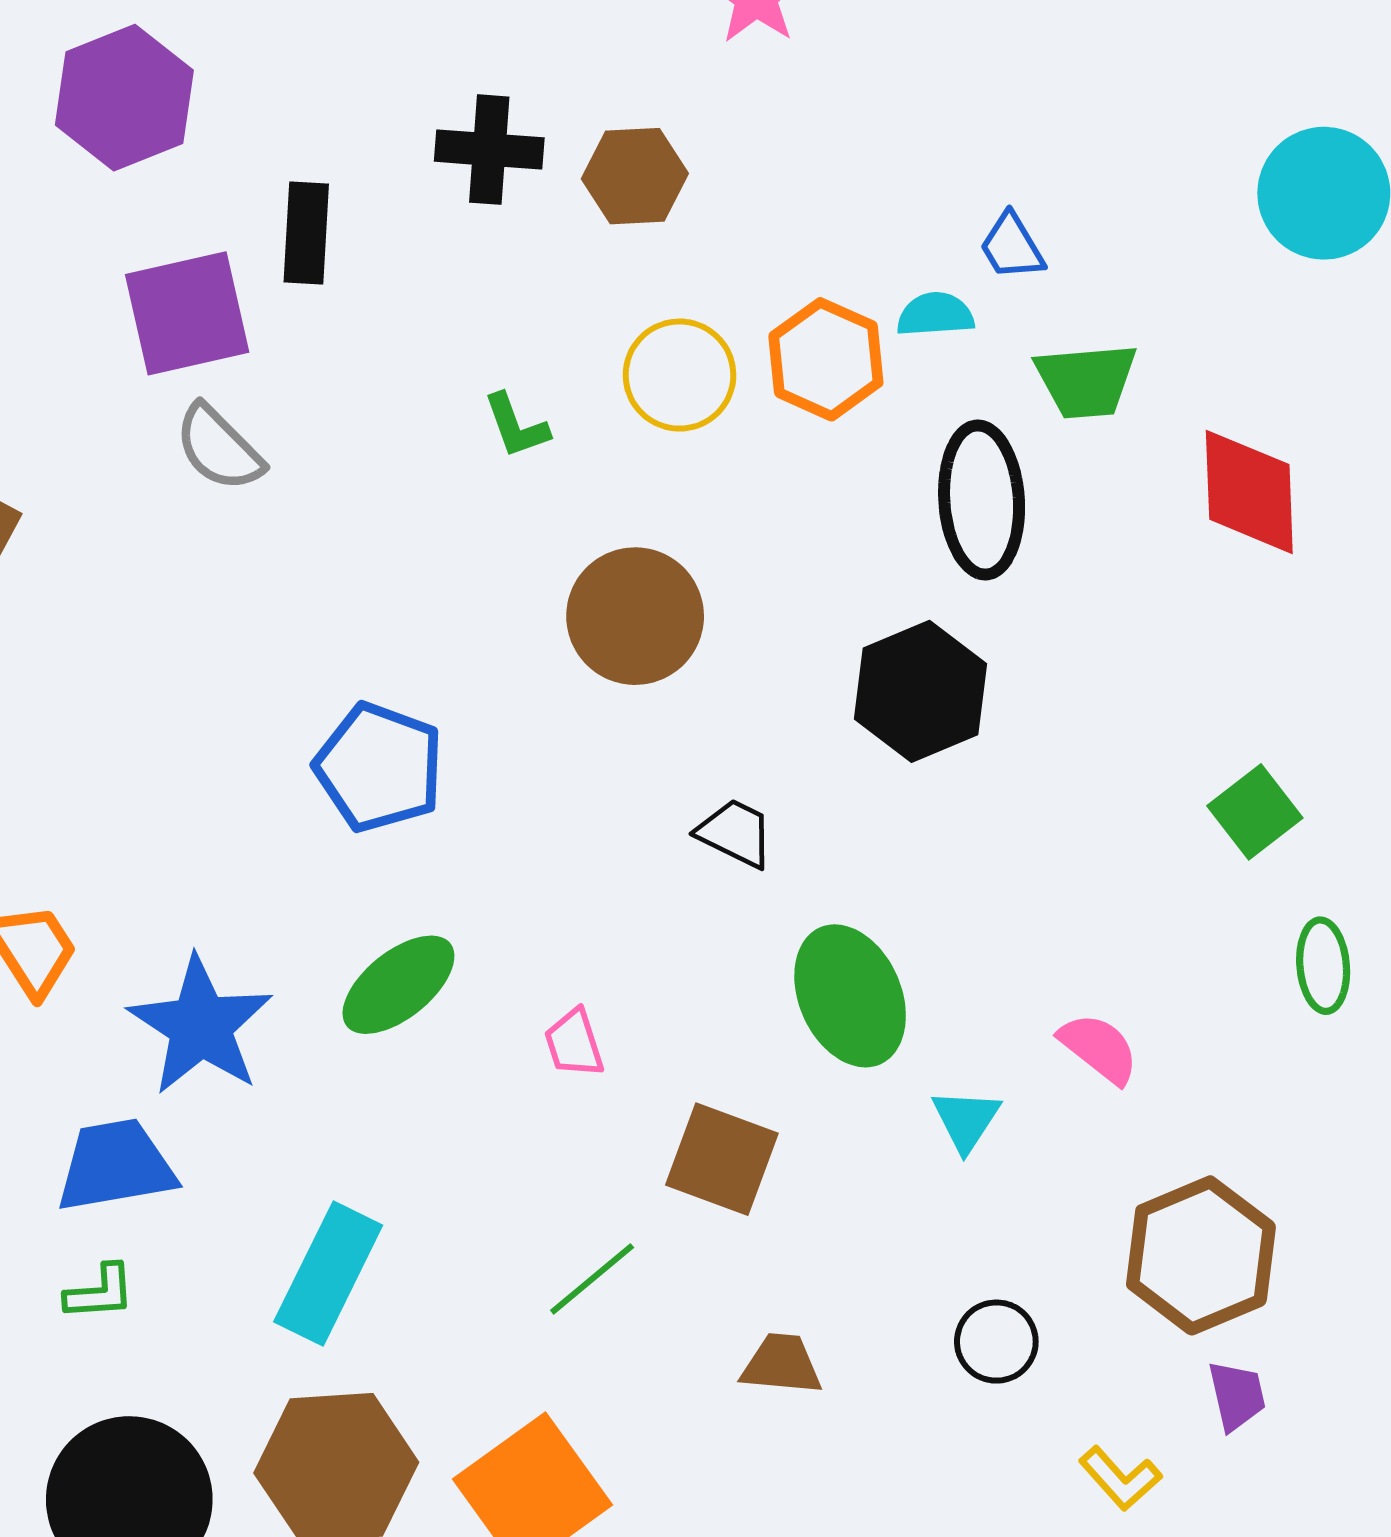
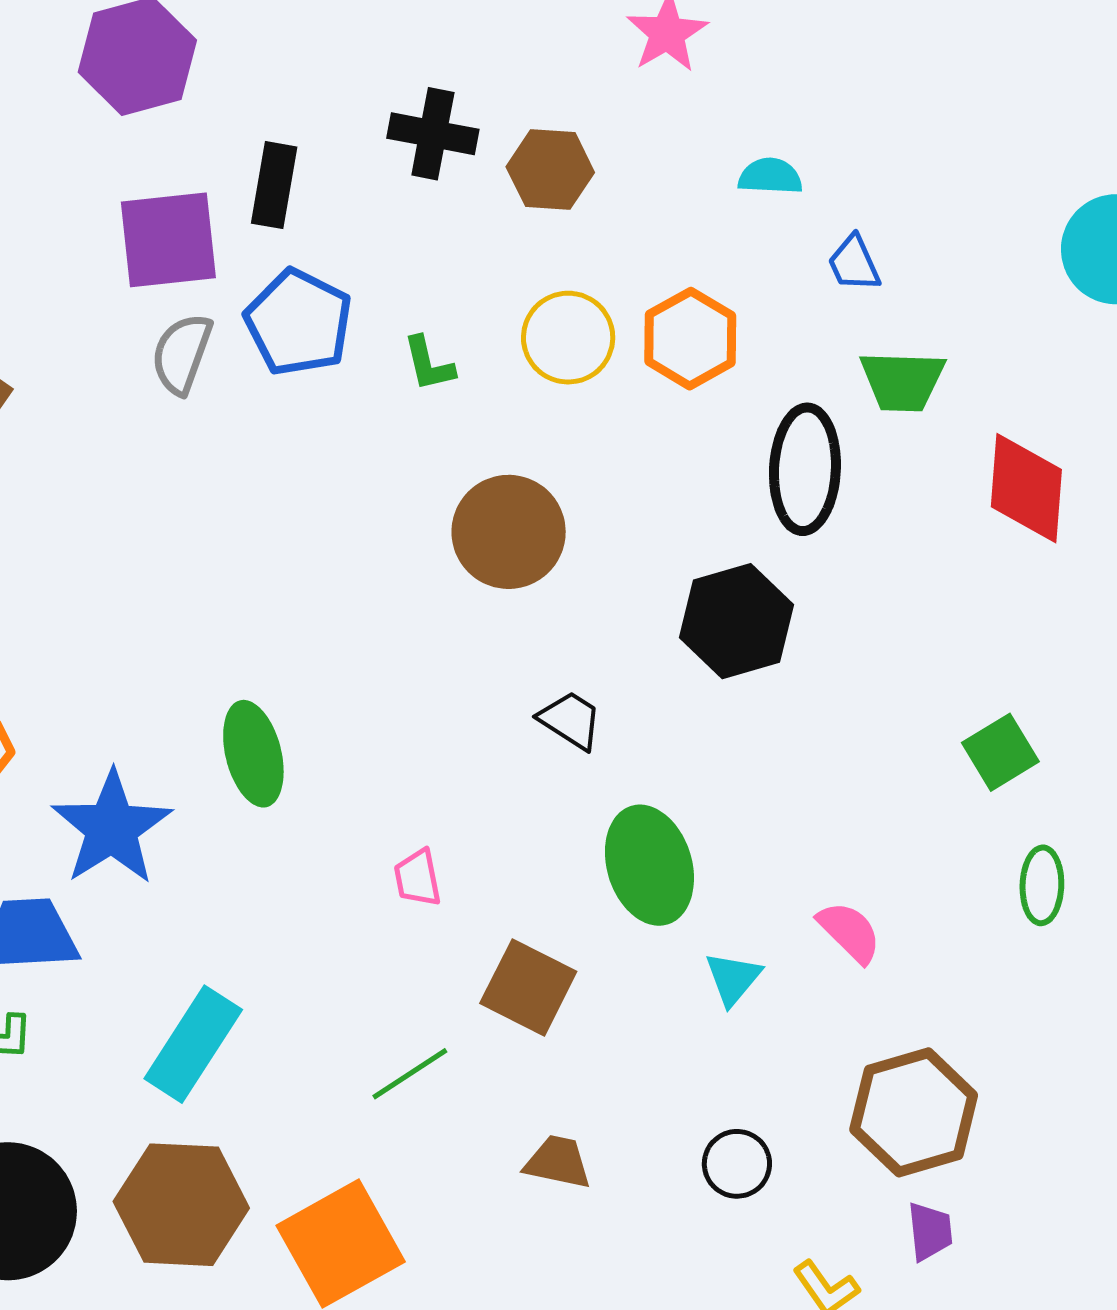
cyan semicircle: (935, 315) -> (770, 176), moved
gray semicircle: (219, 448) -> (182, 354), turned 58
blue pentagon: (379, 767) -> (299, 322), moved
green ellipse: (398, 985) -> (253, 754), moved, turned -72

